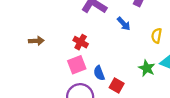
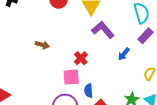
blue arrow: (124, 24) -> (124, 54), turned 64

